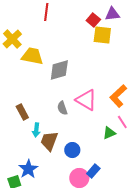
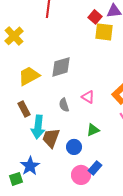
yellow trapezoid: (32, 56) -> (29, 76), moved, turned -40
pink triangle: (86, 100) -> (88, 97), size x0.6
cyan arrow: (36, 130) -> (38, 127), size x1.6
green triangle: (109, 133) -> (93, 130), moved

